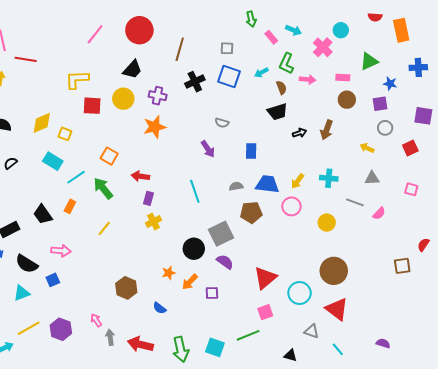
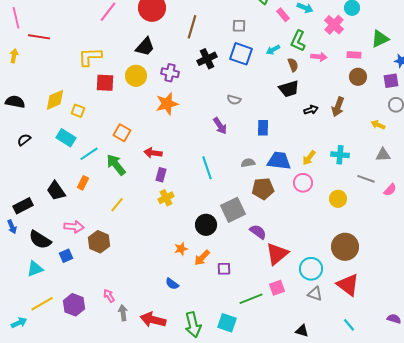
purple semicircle: (225, 262) -> (258, 232), moved
brown hexagon: (126, 288) -> (99, 242), moved
gray triangle: (312, 331) -> (315, 294), moved
green line: (248, 335) -> (251, 299), moved

